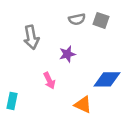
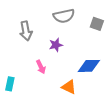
gray semicircle: (77, 19) -> (64, 16), size x1.5
gray square: (101, 20) -> (97, 24), moved

